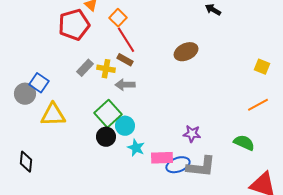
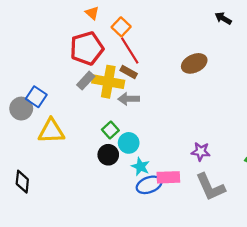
red pentagon: (74, 25) -> (87, 48), moved
yellow cross: (106, 69) -> (108, 82), size x1.6
green square: (108, 114) -> (110, 130), size x0.6
blue ellipse: (178, 165) -> (149, 185), moved
gray L-shape: (201, 167) -> (210, 187), turned 60

